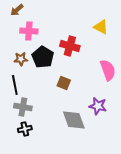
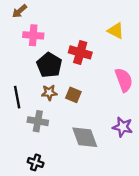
brown star: (21, 59) -> (49, 93), moved
purple star: (98, 106) -> (123, 127), moved
gray cross: (23, 107) -> (38, 121), moved
black cross: (25, 129) -> (36, 162), moved, turned 32

